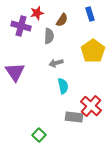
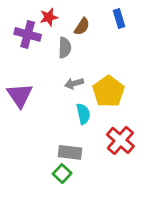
yellow pentagon: (93, 51) -> (108, 91), moved
gray rectangle: (74, 117) -> (70, 152), moved
green square: (39, 135) -> (62, 174), moved

